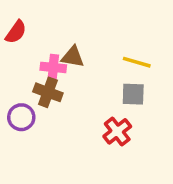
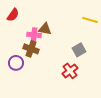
yellow line: (137, 62) -> (90, 20), moved
gray square: (133, 94) -> (79, 50), turned -32

